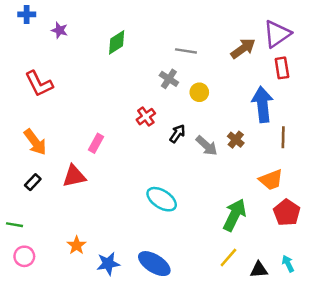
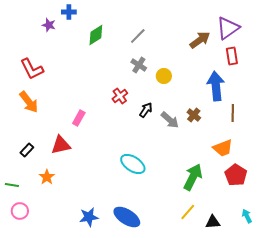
blue cross: (27, 14) -> (69, 12), moved
gray line: (186, 51) -> (138, 36), moved, turned -54
orange arrow: (35, 142) -> (29, 102), moved
orange star: (77, 245) -> (47, 177), moved
cyan arrow: (288, 264) -> (247, 216), moved

